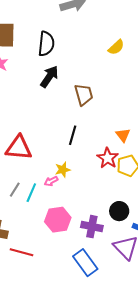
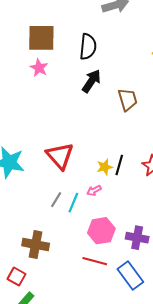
black line: (73, 135) -> (119, 165), moved
red triangle: (19, 148) -> (60, 156), turned 44
yellow star: (63, 170) -> (105, 167), moved
red line: (21, 252) -> (95, 261), moved

